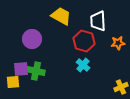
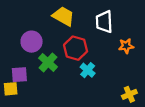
red hexagon: (84, 41) -> (76, 48), moved
green cross: (36, 71) -> (48, 62), moved, turned 30

